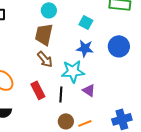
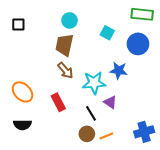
blue circle: (119, 46) -> (138, 44), moved
blue star: (85, 48) -> (119, 71), moved
black line: (61, 94) -> (91, 113), moved, turned -35

